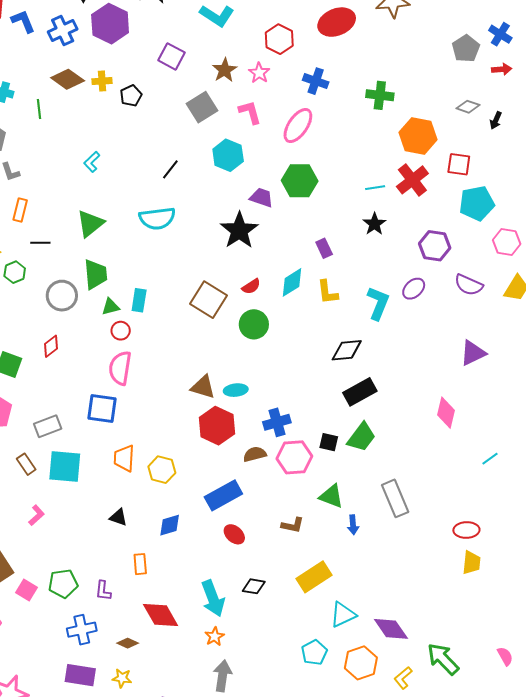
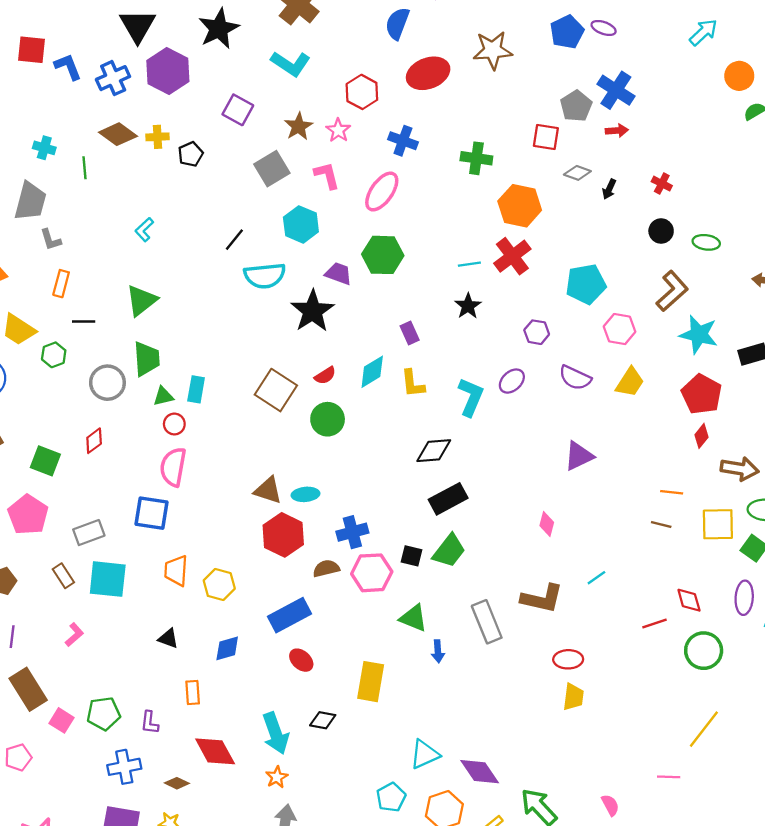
blue cross: (500, 34) -> (616, 90), size x1.4
red square: (459, 164) -> (546, 137), moved
cyan semicircle: (157, 218) -> (265, 276), moved
purple hexagon: (435, 246) -> (537, 332), size x0.7
pink diamond: (446, 413) -> (547, 524), size x0.7
brown L-shape: (293, 525) -> (542, 599), moved, size x1.6
yellow rectangle: (314, 577) -> (371, 682), moved, turned -48

